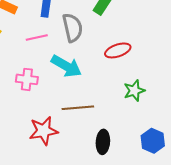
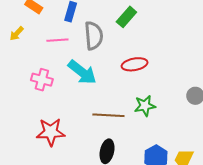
brown line: (78, 108) -> (108, 115), moved

